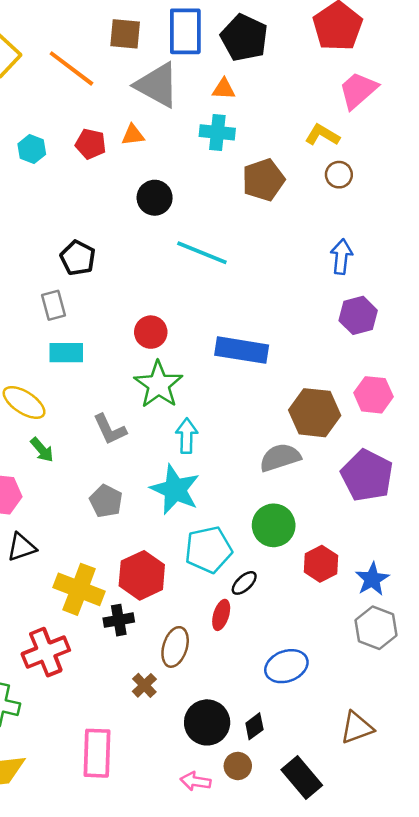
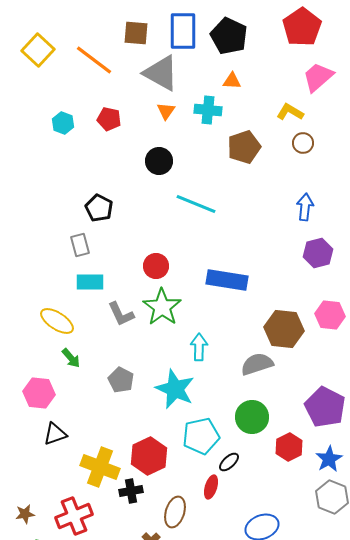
orange triangle: (224, 89) -> (232, 81), moved
orange triangle: (133, 135) -> (166, 111), moved, turned -48
gray L-shape: (110, 429) -> (121, 314), moved
cyan arrow: (187, 436) -> (199, 347), moved
purple pentagon: (367, 475) -> (325, 407), moved
gray pentagon: (106, 501) -> (121, 380), moved

